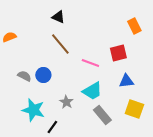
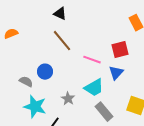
gray semicircle: (24, 76) -> (26, 82), moved
blue triangle: (126, 81) -> (116, 73), moved, turned -42

